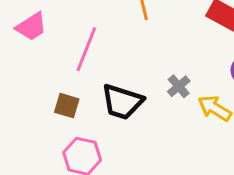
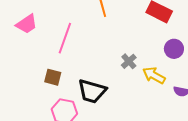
black trapezoid: (122, 102) -> (92, 91), moved

